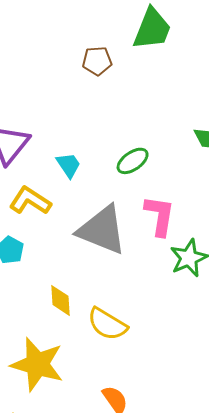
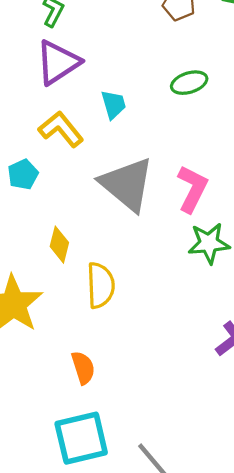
green ellipse: (133, 161) -> (189, 83), moved
yellow semicircle: (107, 324) -> (101, 285), turned -141

